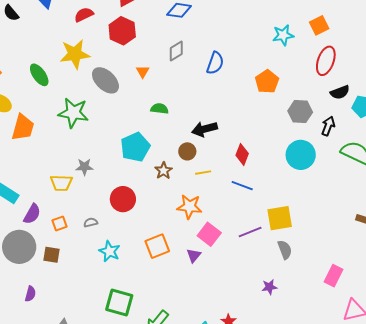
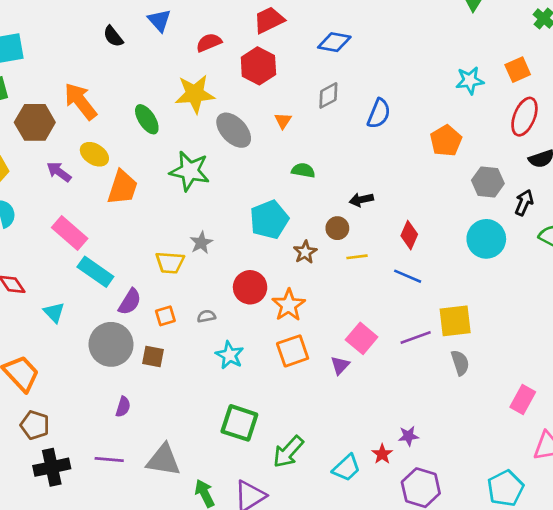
black arrow: (205, 129) -> (361, 200), size x0.7
gray star: (84, 167) -> (201, 243), turned -30
orange star: (189, 207) -> (289, 305), moved, turned 30
purple star: (269, 287) -> (408, 436), moved

